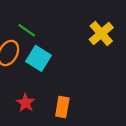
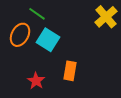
orange rectangle: (62, 107) -> (70, 71), moved

